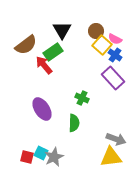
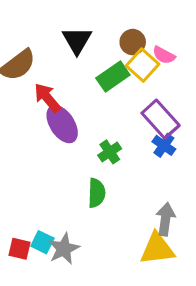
green rectangle: (53, 52) -> (113, 76), moved
blue cross: (115, 55) -> (164, 145), moved
green cross: (82, 98) -> (110, 152), turned 32
purple ellipse: (42, 109) -> (62, 124), moved
gray arrow: (116, 139) -> (165, 219), turned -102

